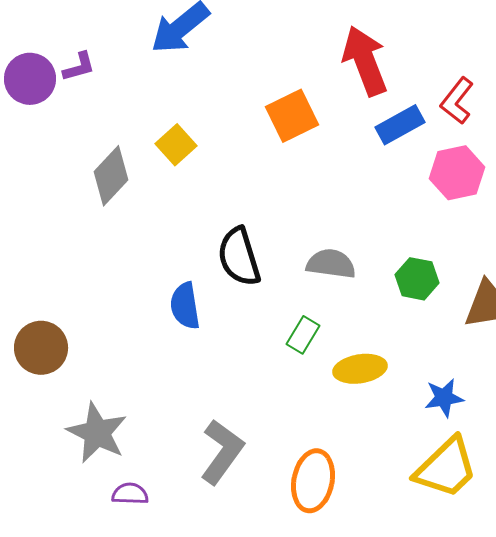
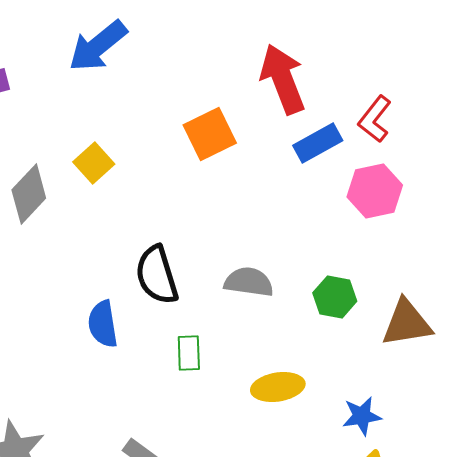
green rectangle: (303, 335) -> (189, 353), moved, turned -33

